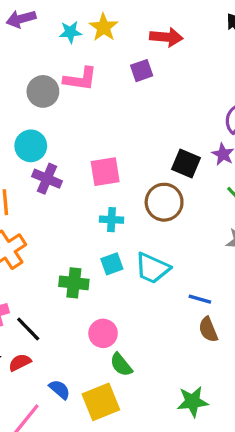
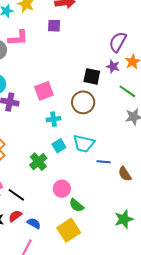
purple square: (142, 71) -> (54, 26), turned 32
green cross: (74, 283) -> (38, 162), turned -36
blue line: (200, 299) -> (104, 162), moved
blue semicircle: (60, 389) -> (34, 223), moved

